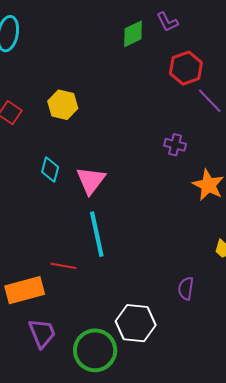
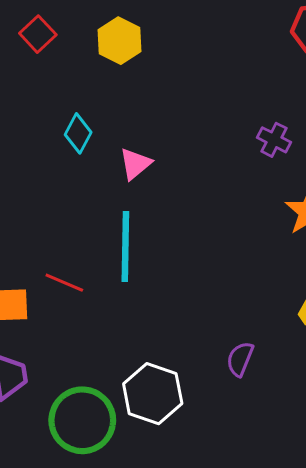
pink triangle: (91, 180) -> (135, 164), size x0.7

